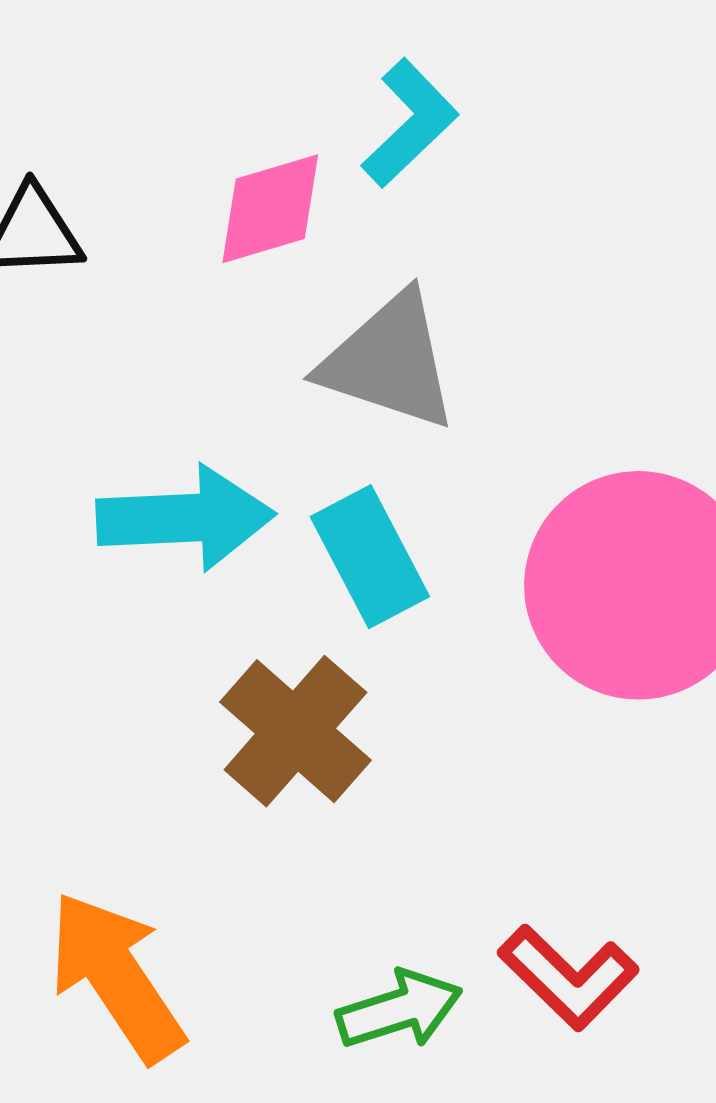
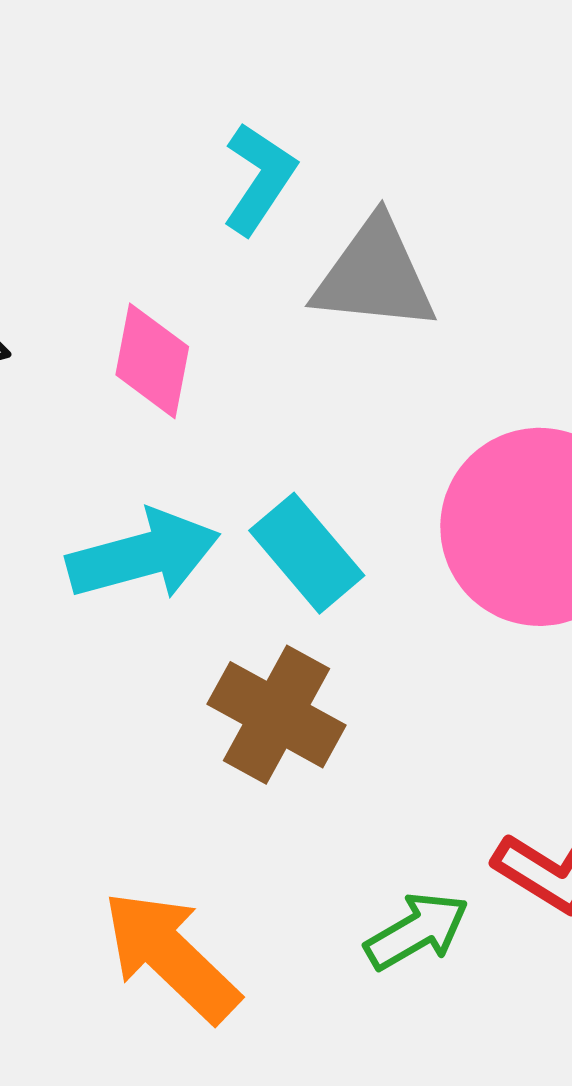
pink diamond: (270, 209) -> (152, 361), moved, turned -50
gray triangle: (389, 361) -> (375, 275), moved

